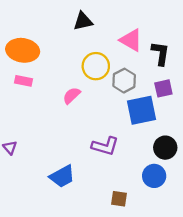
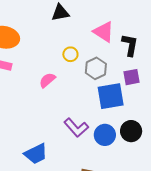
yellow circle: (96, 66) -> (70, 54), size x0.6
purple L-shape: (105, 146) -> (76, 128), turned 30
blue circle: (154, 176) -> (105, 135), moved

